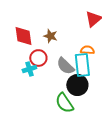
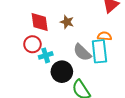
red circle: (38, 58) -> (32, 44), moved
black circle: (77, 85) -> (62, 72), moved

